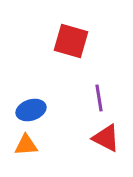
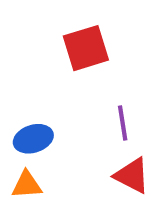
red square: (71, 41) -> (86, 48), turned -33

